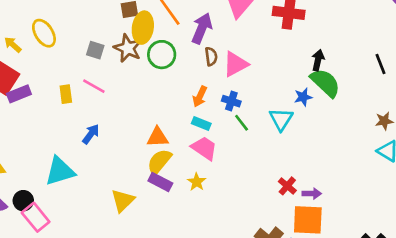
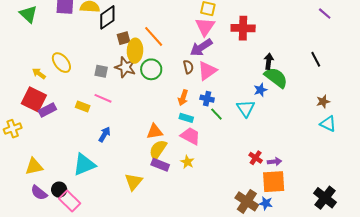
purple arrow: (202, 28) -> (201, 47), moved, turned -140
yellow rectangle: (66, 94) -> (83, 106), turned -56

